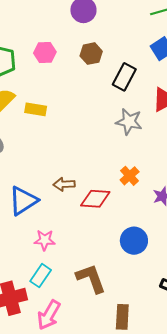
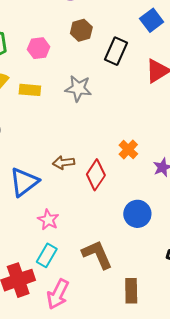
pink hexagon: (45, 52) -> (39, 48), moved
gray star: (129, 122) -> (78, 88), moved
red diamond: (95, 199) -> (96, 175), turned -56
pink star: (45, 240) -> (48, 220), turned 30

